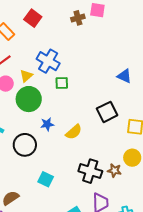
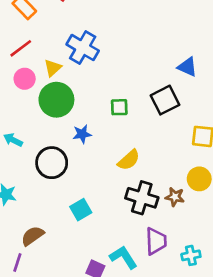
green square: (62, 83) -> (119, 107), moved
black square: (107, 112) -> (165, 100), moved
yellow semicircle: (74, 132) -> (129, 160), moved
cyan square: (46, 179) -> (81, 210), turned 35

